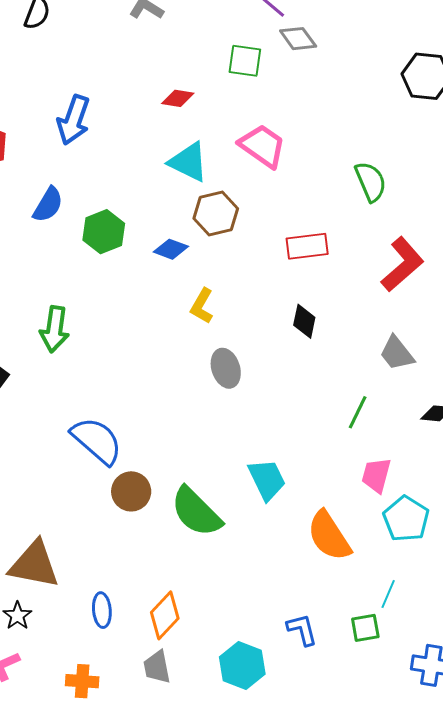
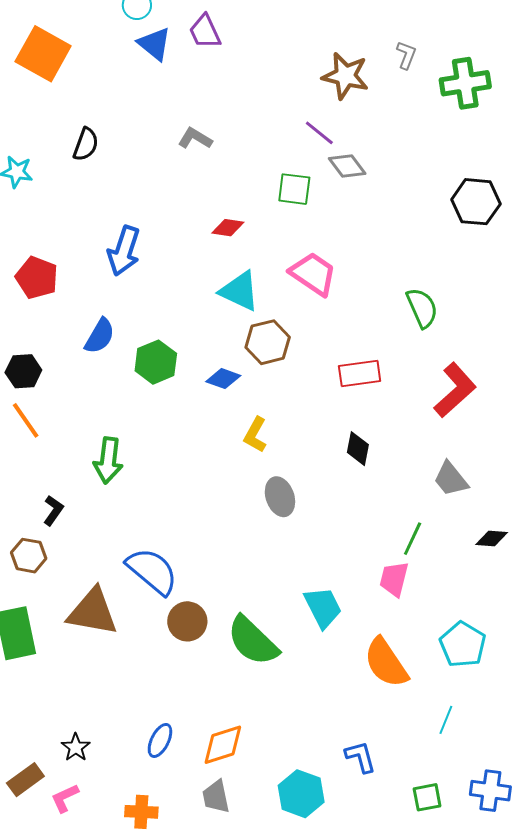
pink trapezoid: (376, 475) -> (394, 579), moved
brown triangle: (34, 564) -> (93, 612), moved
blue ellipse: (102, 610) -> (160, 740), turned 32
orange diamond: (165, 615) -> (223, 745), turned 30
green square: (365, 628) -> (427, 797), moved

